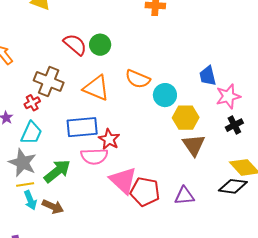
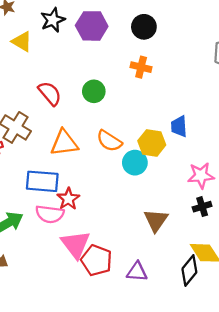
green circle: (100, 45) -> (94, 91), moved
blue trapezoid: (208, 76) -> (179, 126), moved
orange triangle: (96, 88) -> (64, 143), turned -40
yellow hexagon: (186, 118) -> (152, 143), moved
black diamond: (233, 186) -> (189, 271), turned -68

